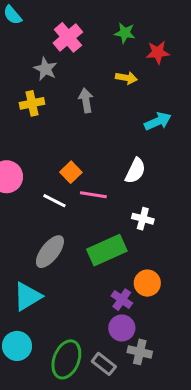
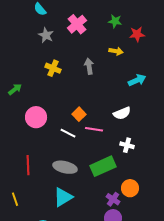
gray star: (45, 69) -> (46, 35), moved
yellow cross: (32, 103) -> (53, 68), turned 35
white semicircle: (135, 171) -> (122, 113), turned 42
gray ellipse: (50, 252) -> (65, 167), turned 65
cyan triangle: (27, 297) -> (63, 197), moved

